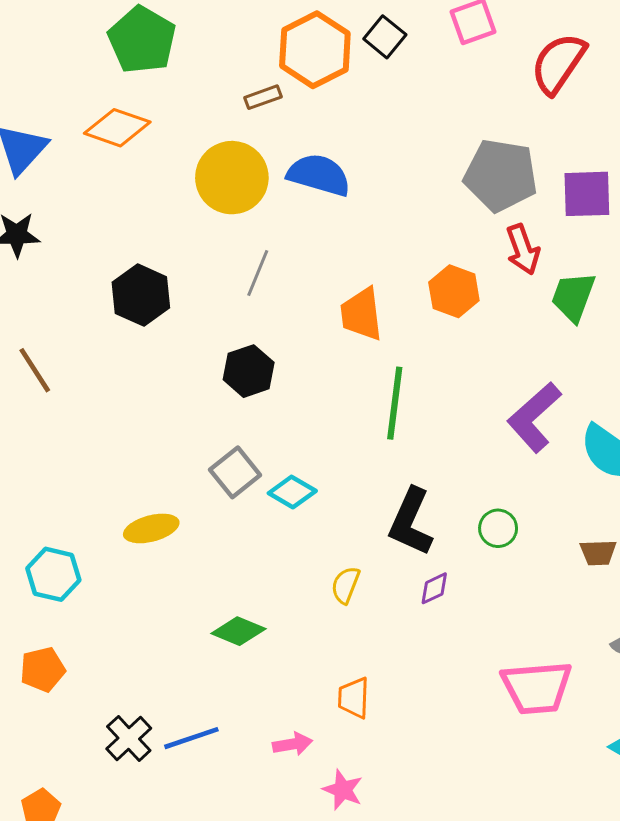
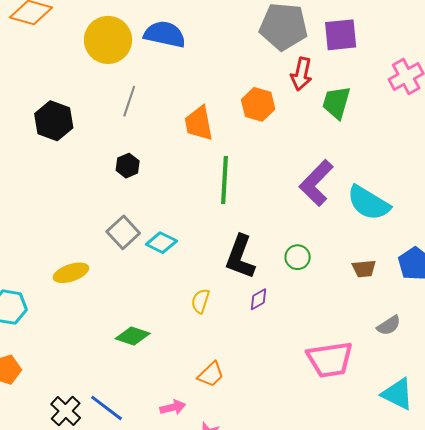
red arrow: (523, 249) -> (301, 74), turned 36
black hexagon: (249, 371) -> (128, 166), size x0.7
orange trapezoid: (354, 698) -> (211, 374), turned -132
blue line: (191, 738) -> (107, 408), turned 60

